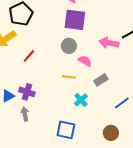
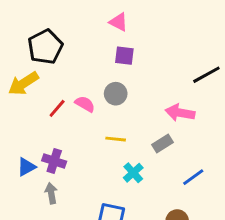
purple square: (75, 20) -> (124, 56), size x0.6
pink arrow: (109, 43) -> (180, 113), moved
pink semicircle: (85, 61) -> (85, 104), moved

